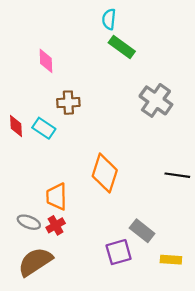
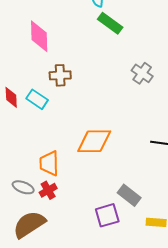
pink diamond: (46, 61) -> (39, 36), size x1.4
gray cross: (156, 100) -> (142, 73), size x0.7
orange diamond: (105, 173) -> (94, 141), turned 72

